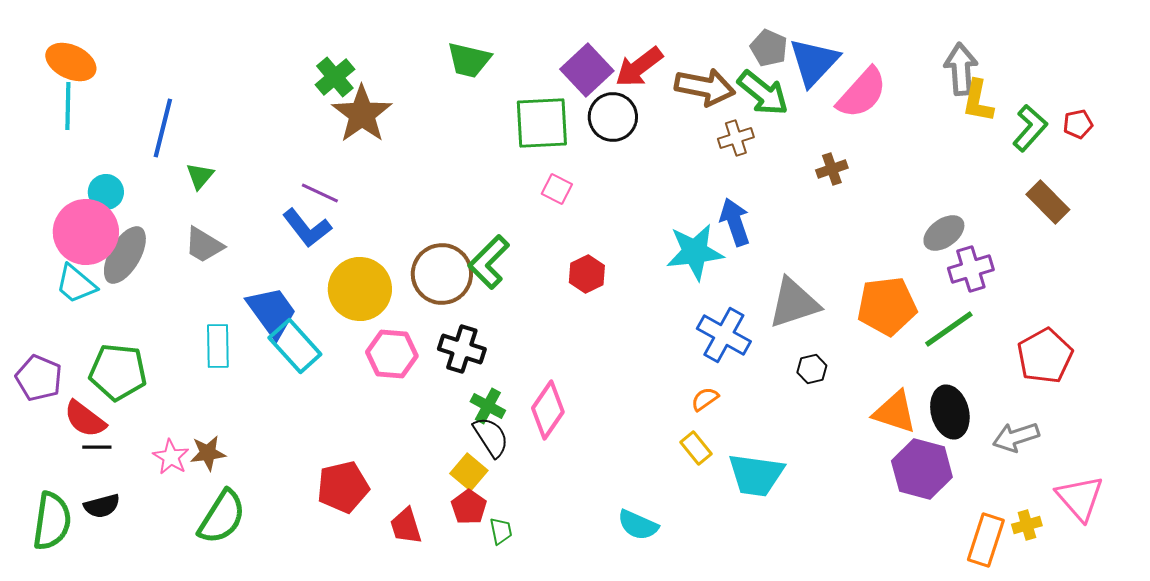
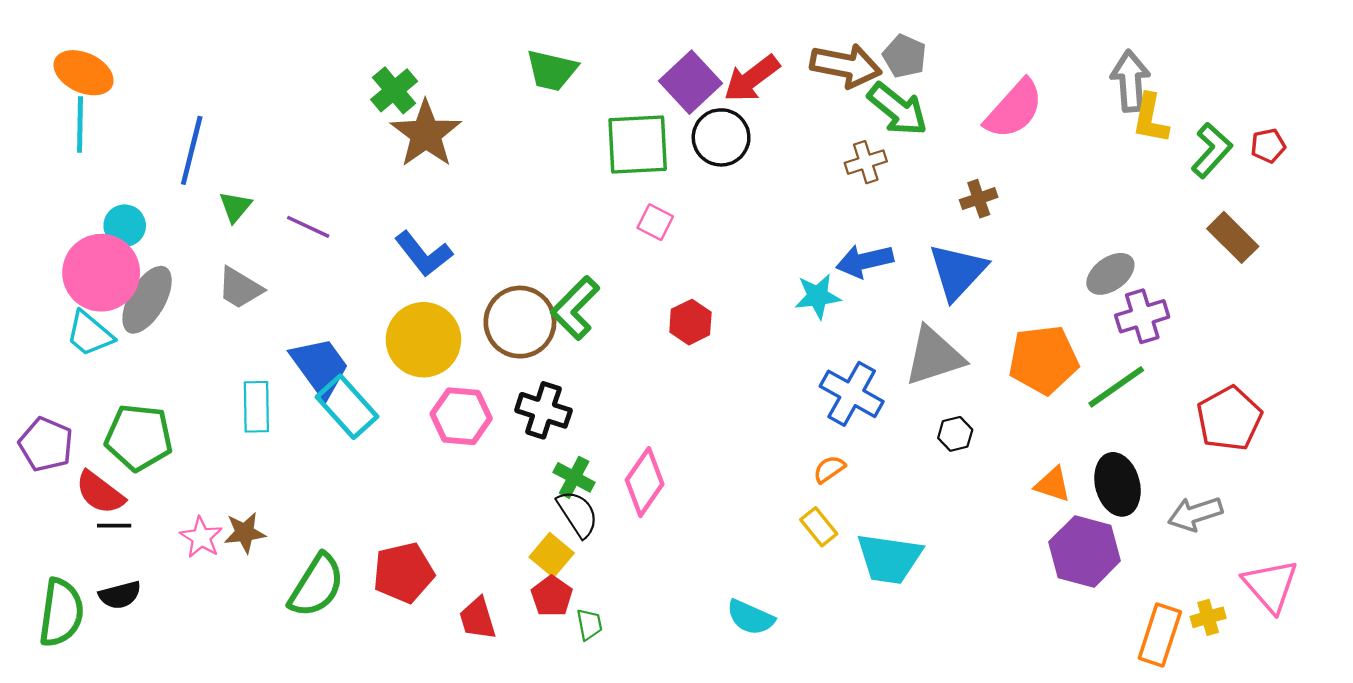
blue triangle: (814, 62) -> (958, 272), moved
brown arrow: (705, 87) -> (846, 66), moved
purple line: (320, 193) -> (308, 227), moved
blue arrow: (735, 222) -> (865, 261), turned -84
blue L-shape: (307, 228) -> (423, 254), moved
cyan star: (695, 252) -> (818, 296), size x0.7
orange triangle: (895, 412) -> (1053, 484), size x0.7
green semicircle: (222, 517) -> (316, 586), moved

